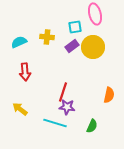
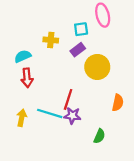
cyan semicircle: (19, 42) -> (23, 56), moved
yellow circle: (93, 47) -> (97, 67), moved
yellow arrow: (20, 109) -> (22, 118), turned 63
cyan line: (55, 123) -> (50, 113), moved

